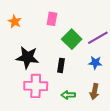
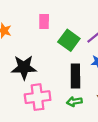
black rectangle: (61, 65) -> (75, 76), moved, size x1.5

